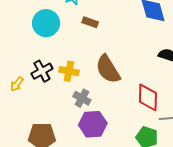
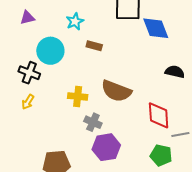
brown semicircle: (108, 69) -> (116, 91), turned -32
black cross: (42, 71) -> (29, 73), moved, turned -35
yellow arrow: (17, 84) -> (28, 102), moved

